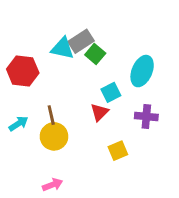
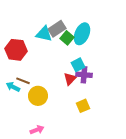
cyan ellipse: (142, 71) -> (82, 34), moved
brown line: (51, 115) -> (23, 81), moved, turned -56
purple cross: (146, 117) -> (84, 75), moved
cyan arrow: (18, 124) -> (13, 87), turned -120

